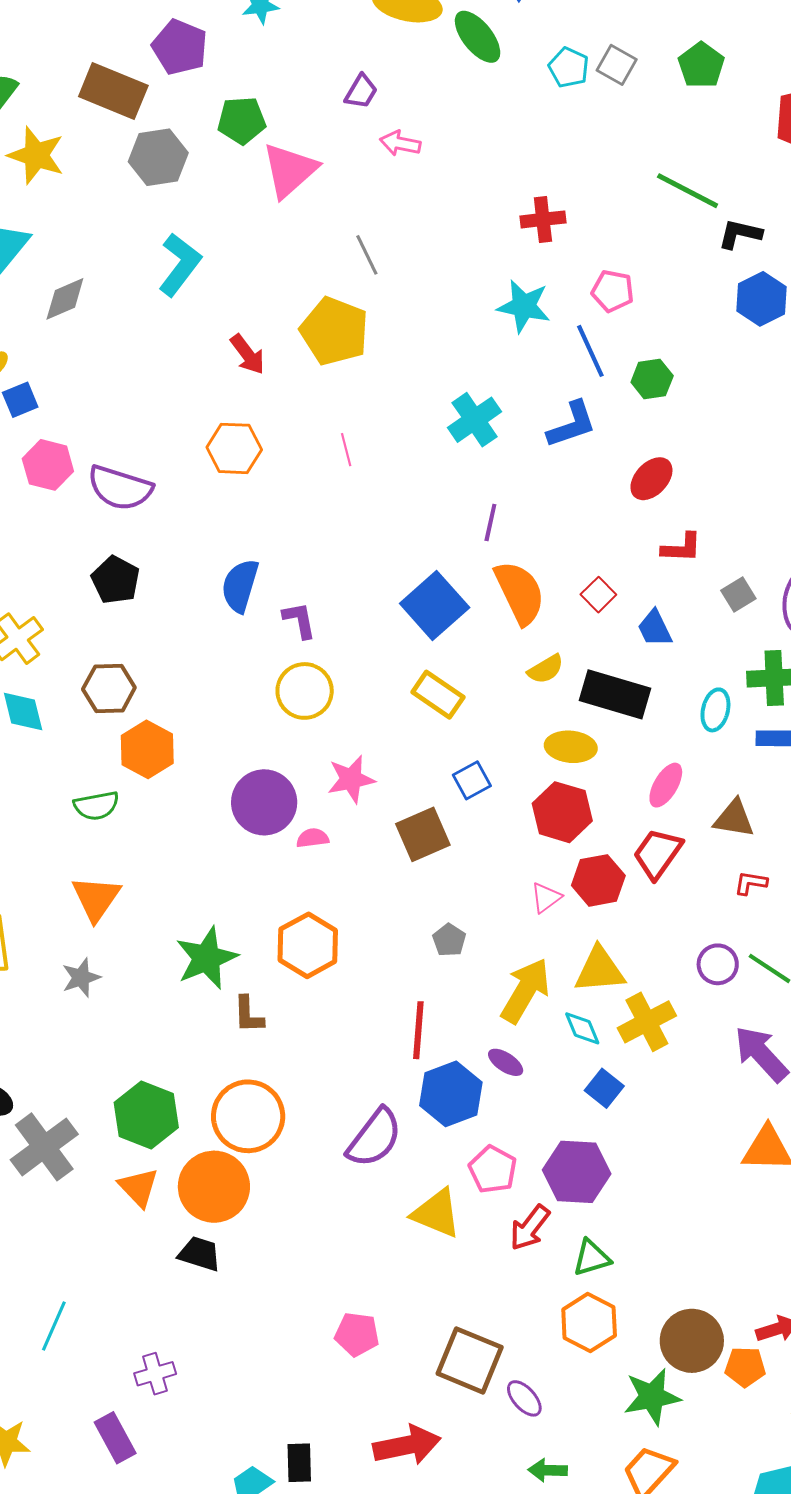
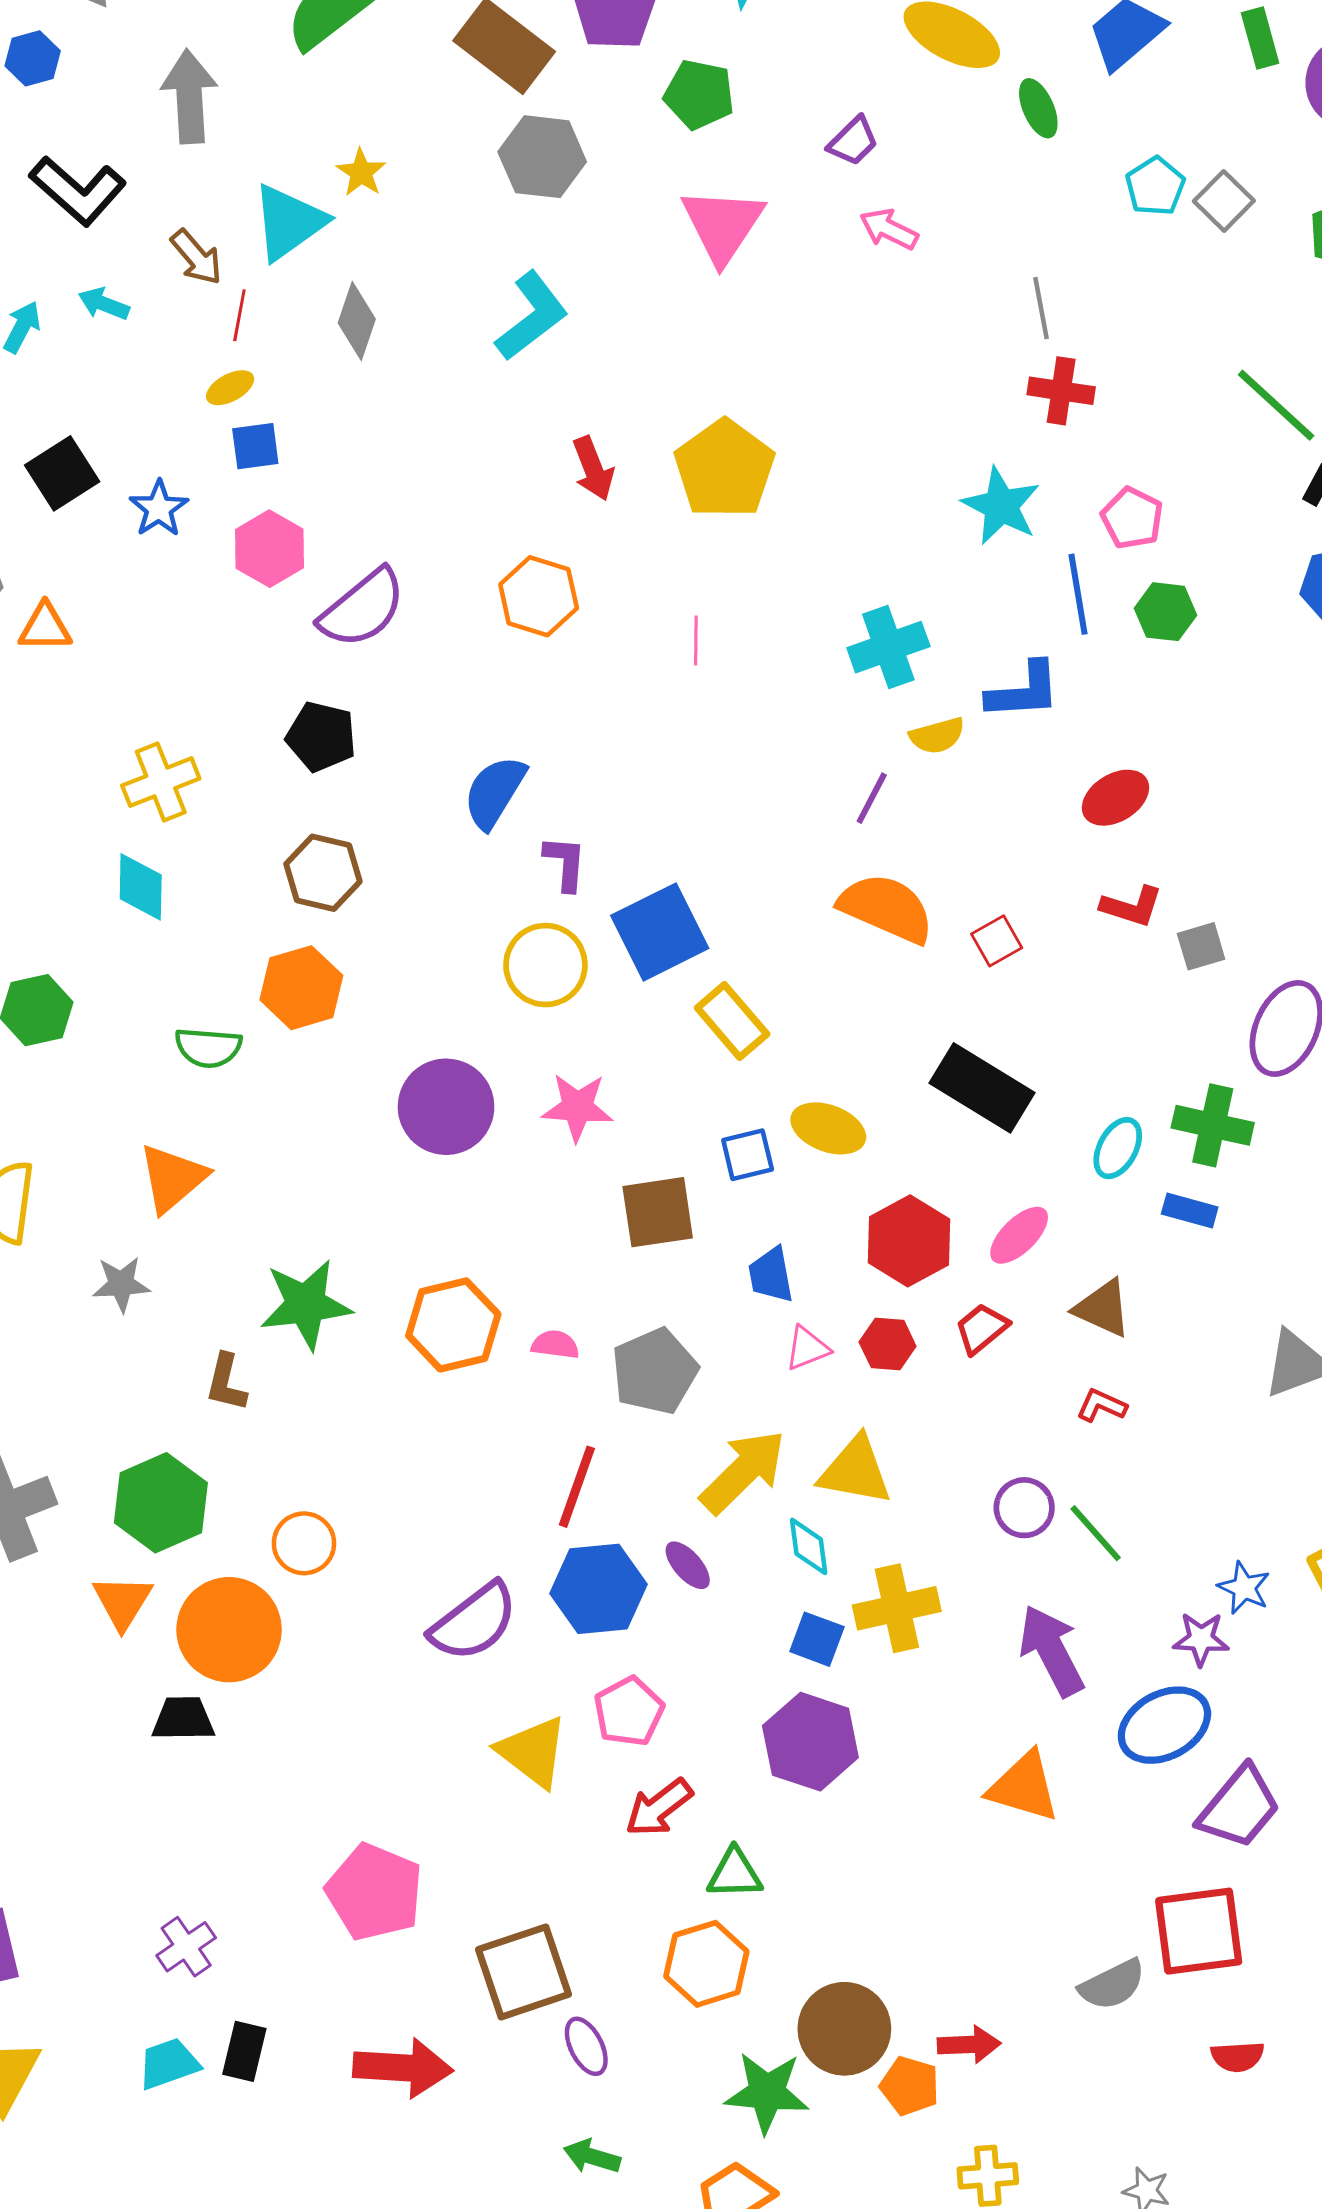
green ellipse: (478, 37) -> (1038, 108), size x0.7
green pentagon: (242, 120) -> (699, 94), moved
yellow star: (36, 155) -> (361, 172), moved, size x0.6
pink triangle: (290, 170) -> (723, 225), turned -30
gray line: (367, 255) -> (1041, 308), moved
gray diamond: (65, 299) -> (357, 321), turned -63
green hexagon: (652, 379) -> (1165, 612), moved
purple semicircle: (120, 488) -> (362, 608), turned -72
black pentagon: (116, 580) -> (321, 737), turned -30
orange semicircle: (520, 593) -> (886, 908), turned -56
gray square: (738, 594) -> (1201, 946), moved
blue square: (435, 605) -> (660, 932), moved
blue trapezoid: (655, 628) -> (771, 1275), moved
yellow semicircle: (546, 669) -> (937, 736), moved
brown hexagon: (109, 688) -> (323, 873), moved
yellow ellipse: (571, 747) -> (828, 1128), moved
red hexagon: (562, 812) -> (909, 1241), moved
pink semicircle: (313, 838) -> (555, 1345), moved
red trapezoid: (658, 853) -> (982, 1329), size x0.7
red hexagon: (598, 880) -> (888, 1344), size x0.7
gray pentagon: (449, 940) -> (655, 1371), size x1.8
brown L-shape: (248, 1015) -> (226, 1383), moved
yellow cross: (647, 1022) -> (897, 1608), moved
blue square: (604, 1088) -> (817, 1639), turned -33
orange circle: (248, 1116) -> (304, 1543), size x0.6
purple hexagon: (577, 1172) -> (810, 1742), moved
black trapezoid: (200, 1254) -> (183, 1719), turned -33
pink pentagon: (357, 1334) -> (374, 1892), size x1.5
brown square: (470, 1360) -> (523, 1972), turned 34
purple cross: (155, 1374) -> (186, 1947), moved, turned -33

